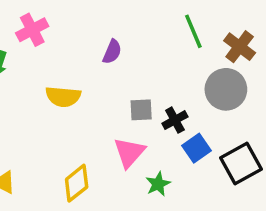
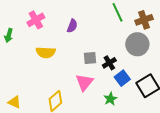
pink cross: (32, 30) -> (36, 20), moved
brown cross: (240, 47) -> (144, 20), turned 36
green star: (158, 184) -> (110, 99), moved

